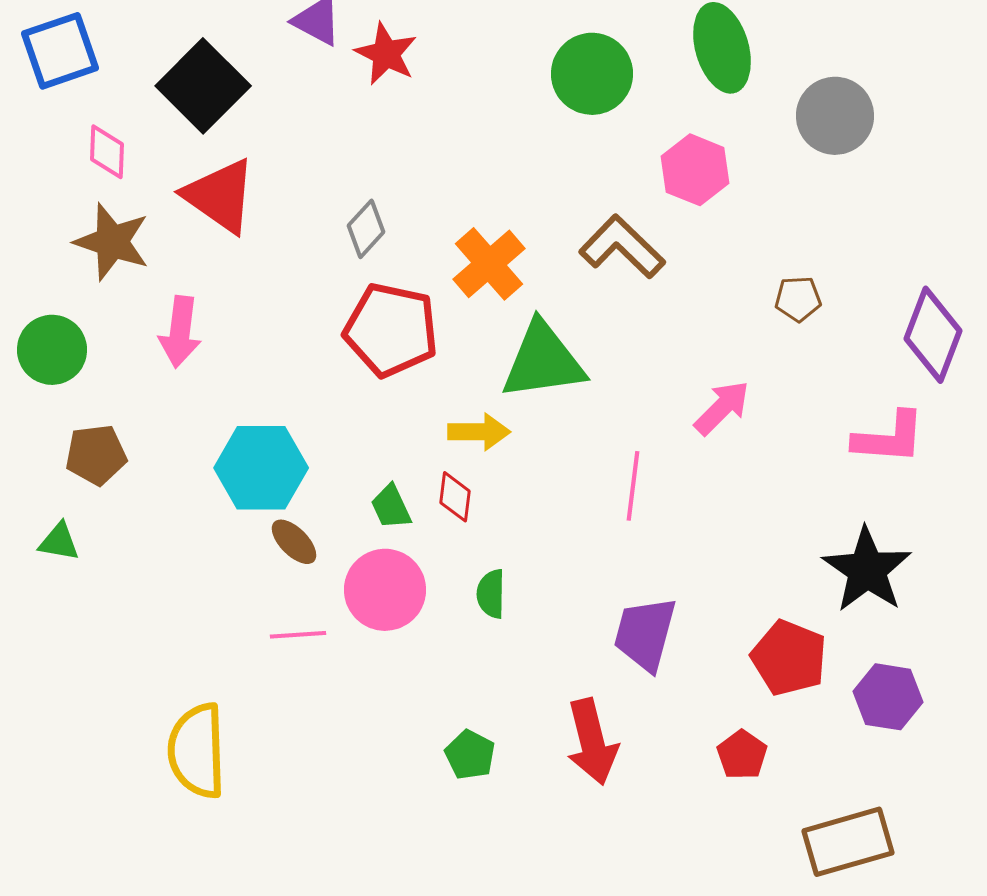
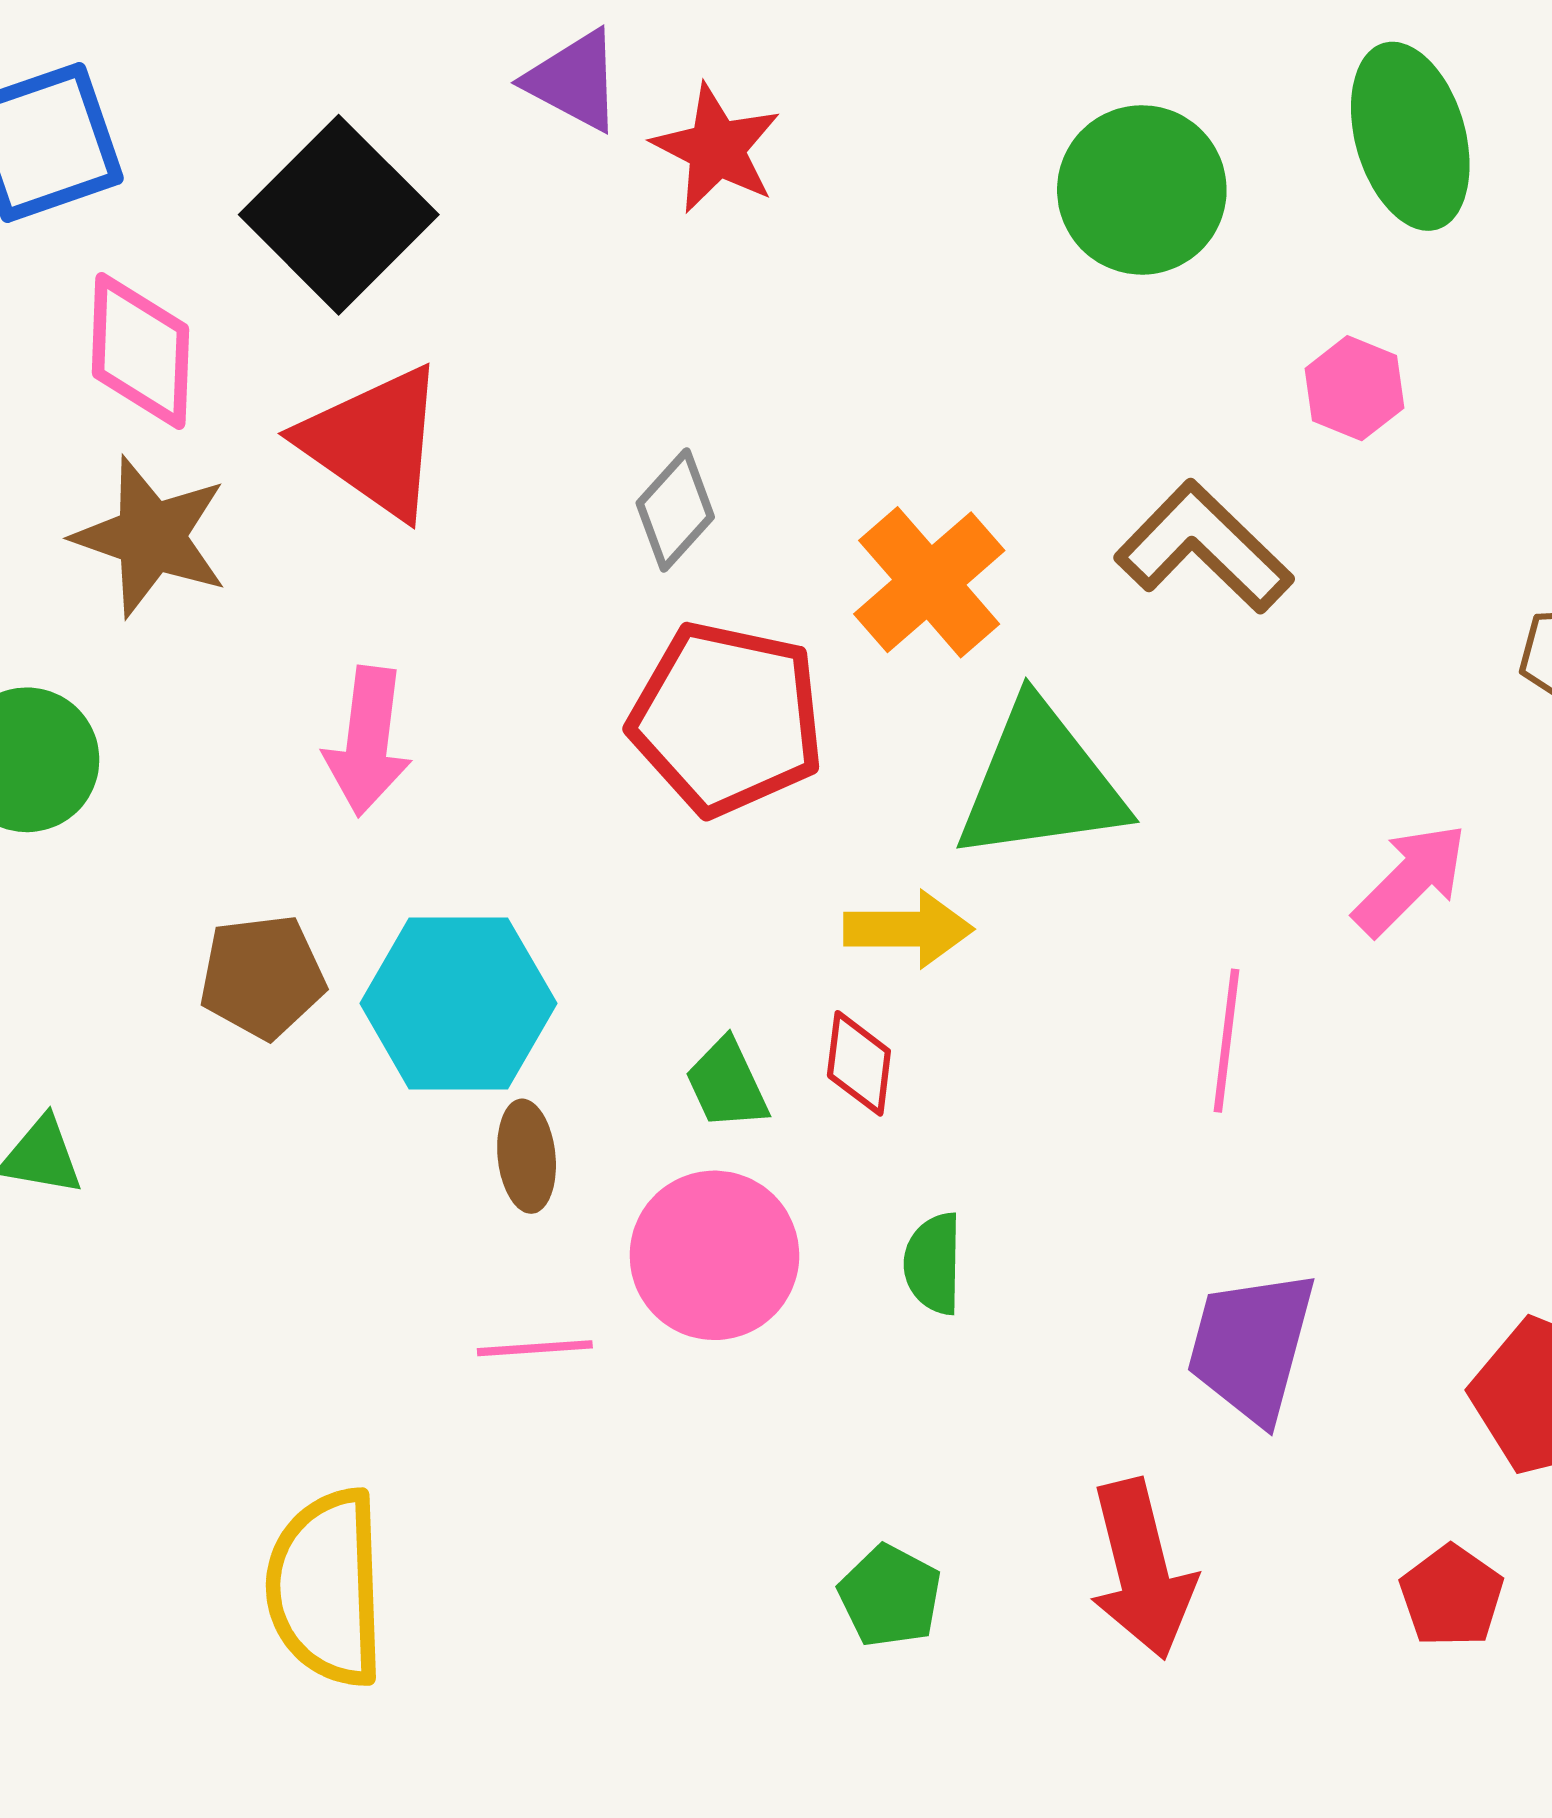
pink diamond: (107, 152) -> (140, 351), size x1.4
pink hexagon: (695, 170) -> (1355, 388), size x0.7
pink arrow: (180, 332) -> (368, 741), moved
brown pentagon: (96, 455) -> (262, 977), moved
brown ellipse: (294, 542) -> (527, 1156), turned 39

